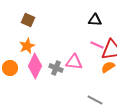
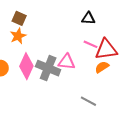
orange star: (27, 46) -> (18, 36), moved
gray cross: (56, 68) -> (48, 68), size x1.6

